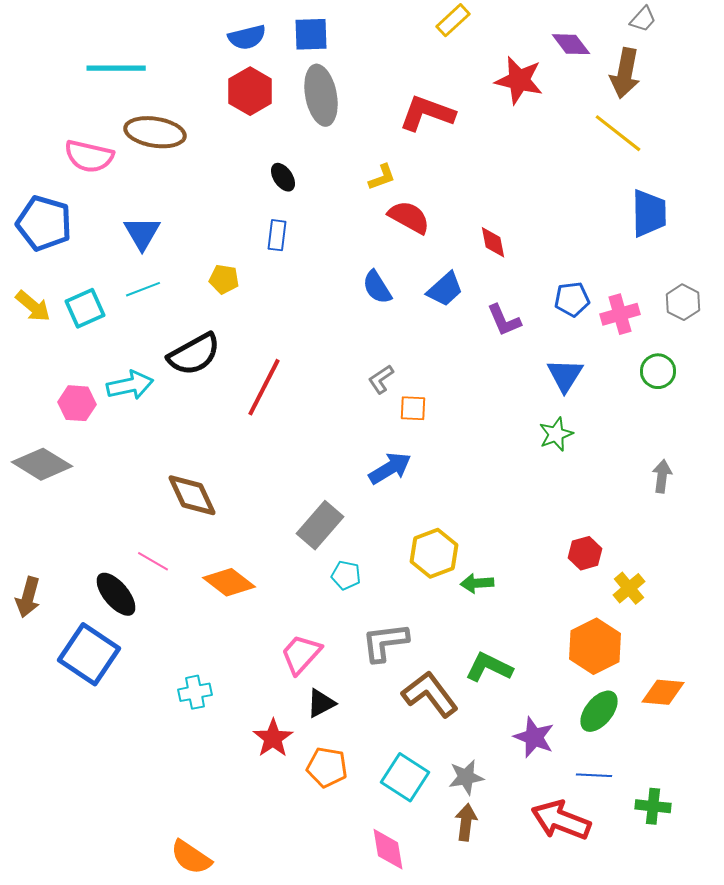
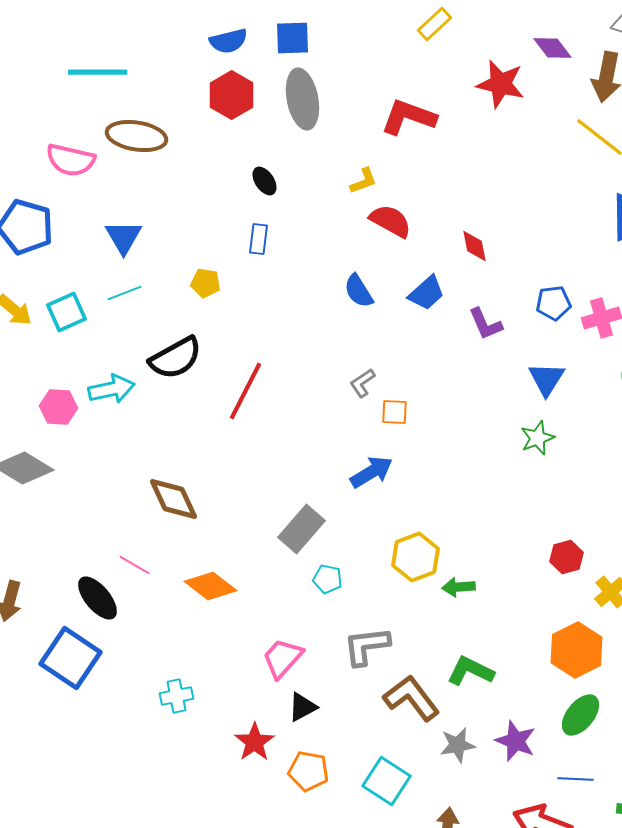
gray star: (466, 777) -> (458, 745), moved

